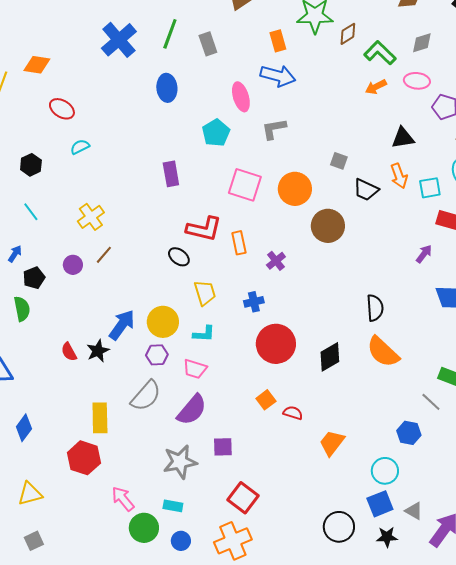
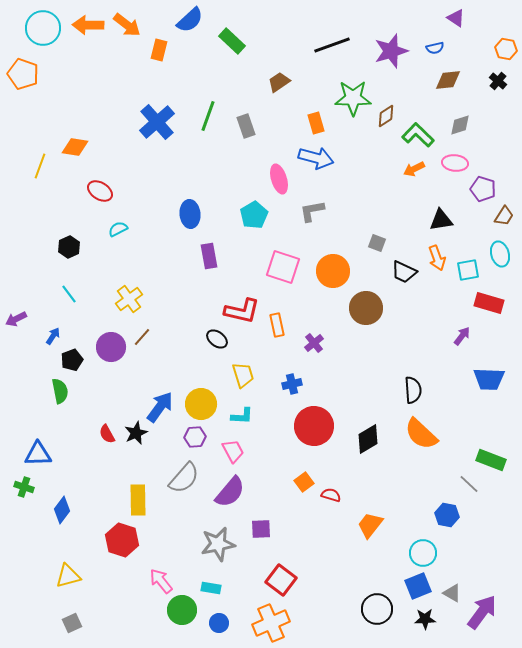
blue ellipse: (167, 88) -> (190, 214), moved
purple circle: (73, 265) -> (111, 347), size x1.5
pink trapezoid: (195, 369) -> (233, 451), turned -135

